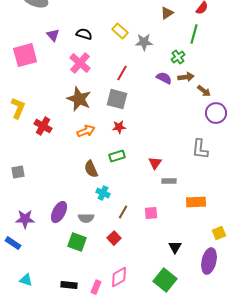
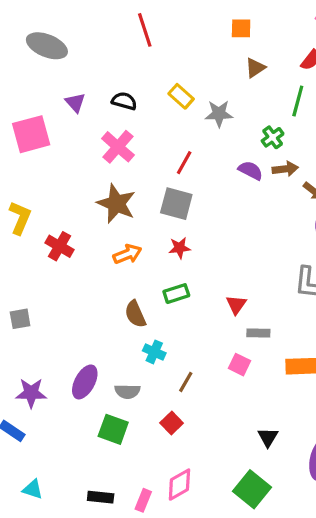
pink square: (151, 213) -> (239, 365), moved, turned 32

